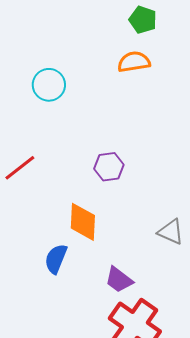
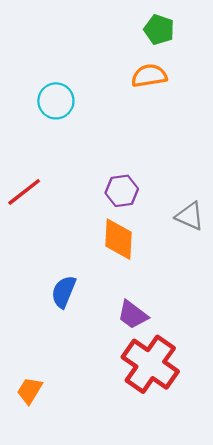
orange diamond: (83, 222) -> (118, 239), moved
gray triangle: (171, 232) -> (190, 216), moved

